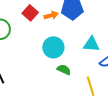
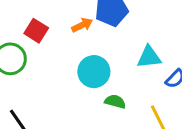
red square: (30, 13) -> (36, 31), moved

